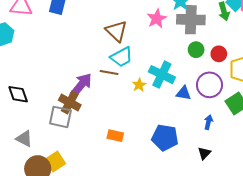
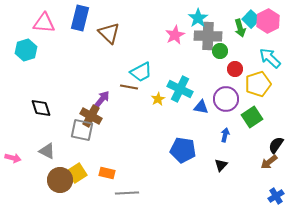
brown triangle: (116, 31) -> (109, 33), moved
green circle: (196, 50) -> (220, 51), moved
purple arrow: (81, 85) -> (102, 99), size x0.7
orange rectangle: (115, 136) -> (107, 173), moved

